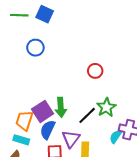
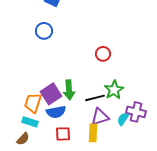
black line: (87, 115) -> (95, 98), turned 30
blue semicircle: (48, 130) -> (56, 112), turned -126
purple triangle: (71, 139) -> (100, 117), moved, turned 36

